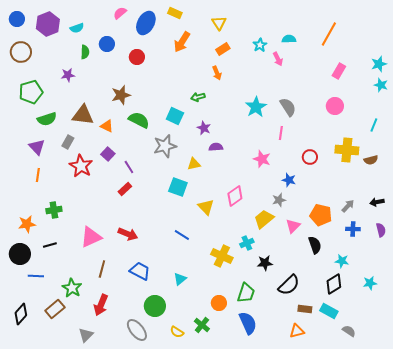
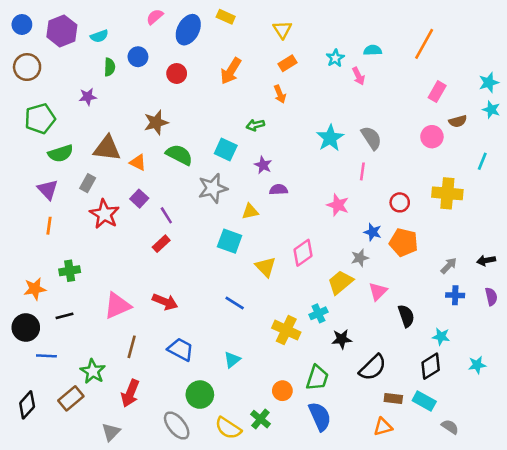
orange arrow: (182, 42) -> (231, 71), moved
brown semicircle: (371, 160) -> (458, 121), moved
orange pentagon: (321, 215) -> (404, 242), moved
yellow semicircle: (177, 332) -> (228, 428), size x1.5

